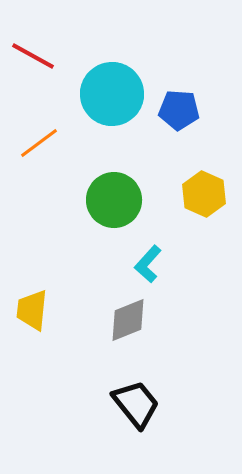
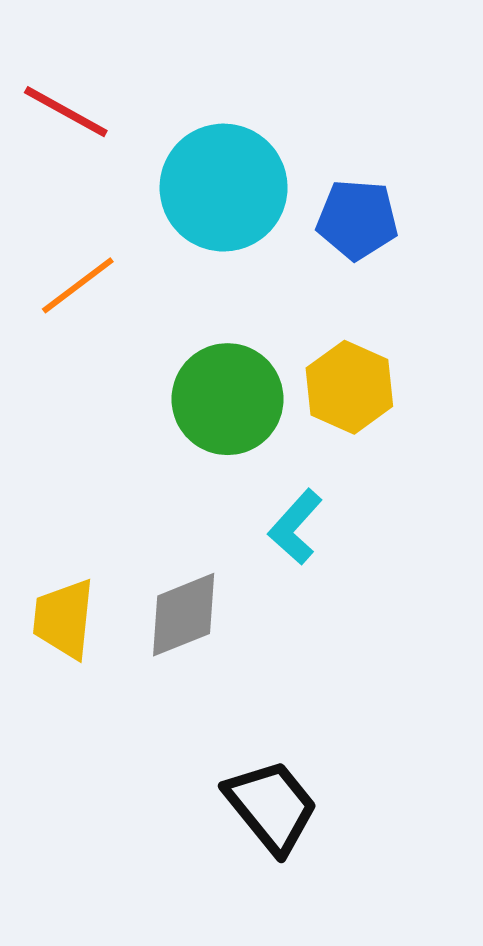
yellow hexagon: (204, 194) -> (349, 387), moved
gray diamond: (128, 320) -> (184, 615), moved

